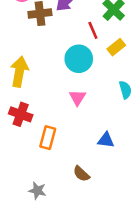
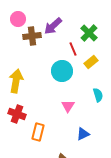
pink triangle: (77, 98) -> (68, 106), moved
blue triangle: (106, 140) -> (83, 134), turned -32

